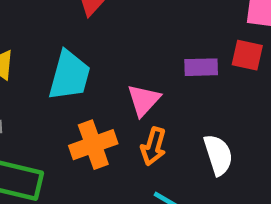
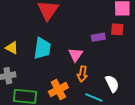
orange cross: (93, 145) -> (58, 90), moved
white semicircle: (218, 155) -> (112, 84), moved

